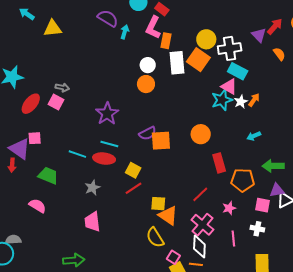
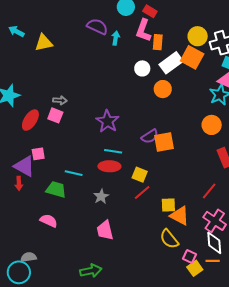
white rectangle: (177, 63) -> (171, 63), turned 65
orange circle: (146, 84) -> (163, 89), moved
orange circle: (201, 134) -> (212, 125), moved
cyan line: (77, 154) -> (74, 173), moved

